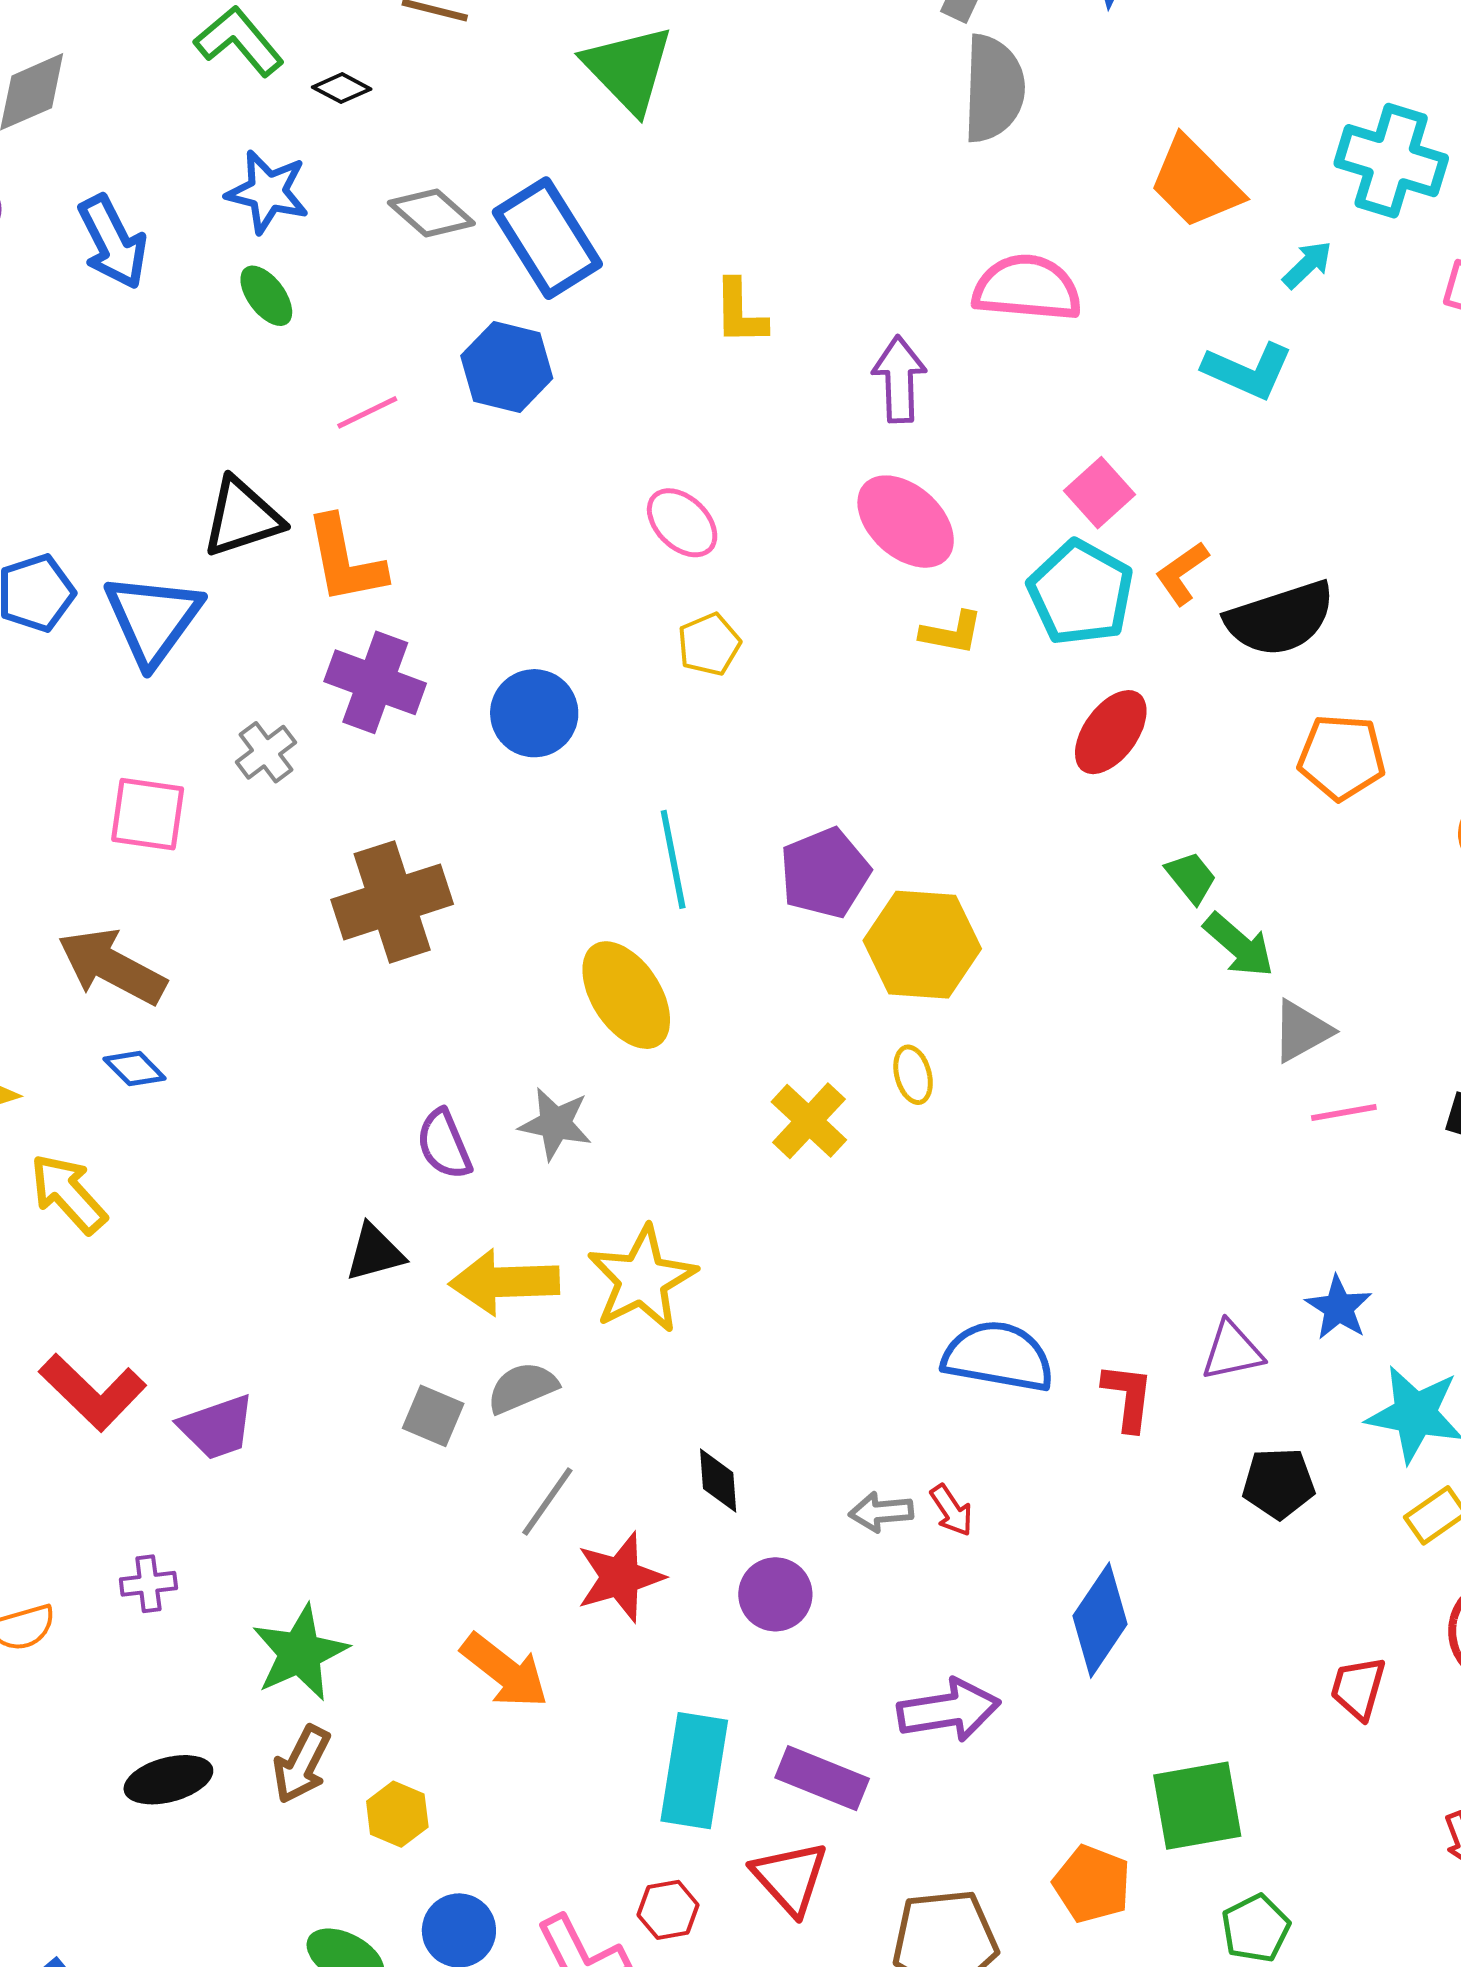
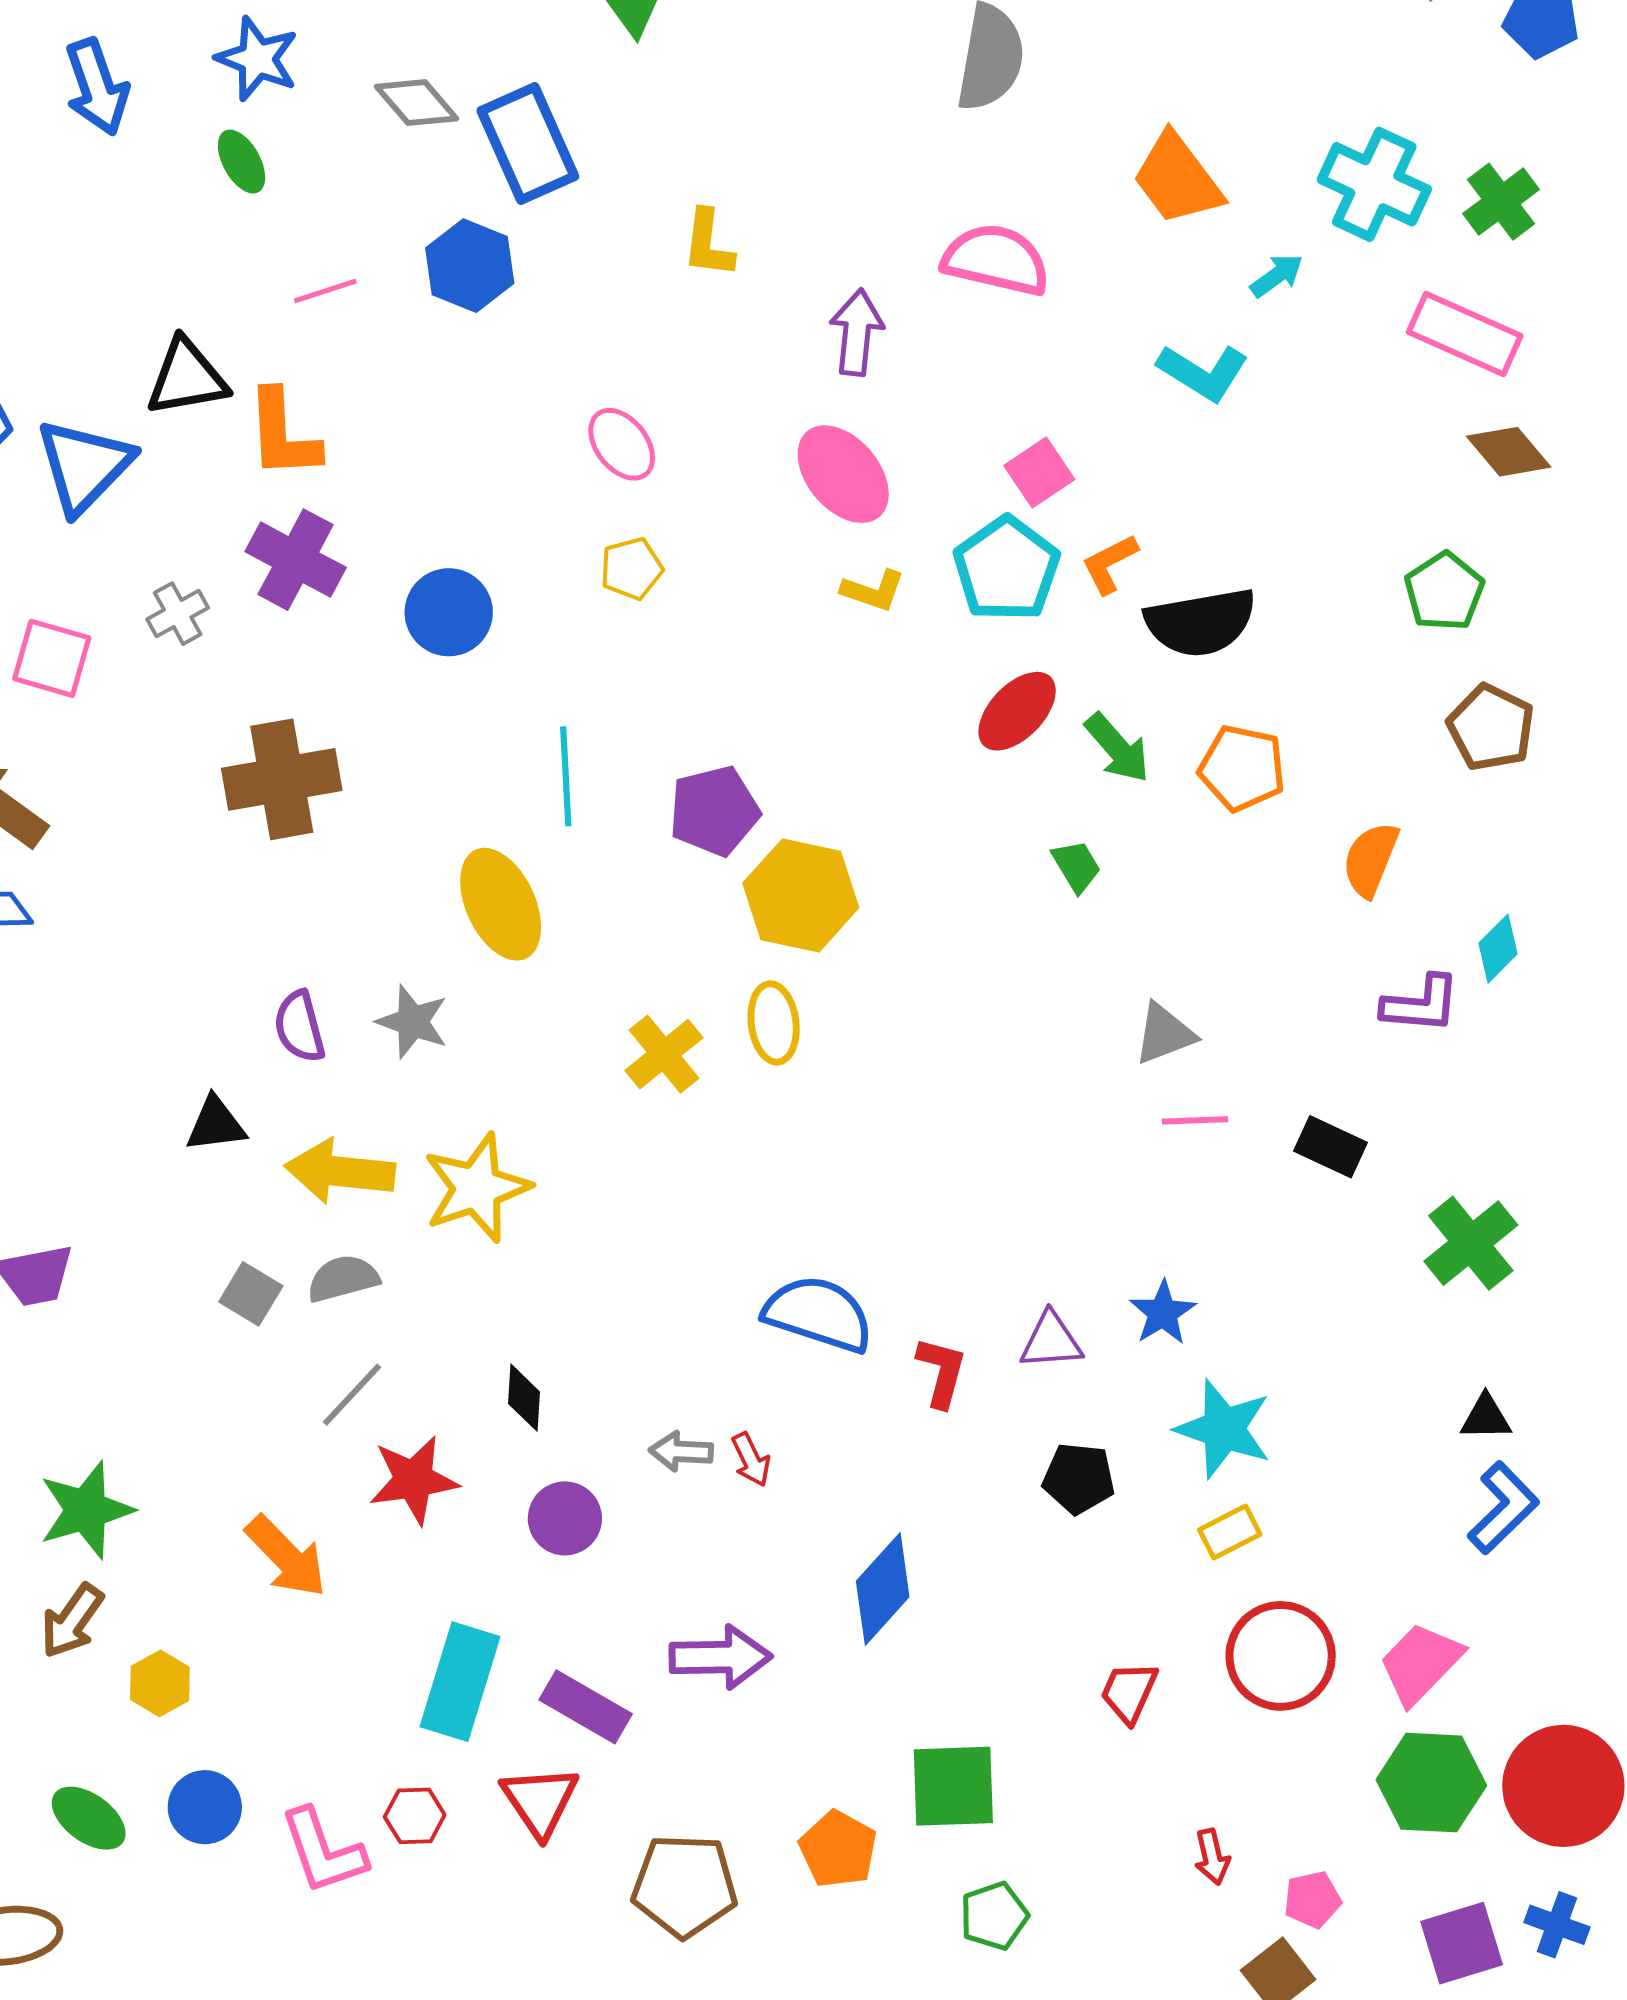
green arrow: (1239, 945) -> (1117, 748), moved
yellow ellipse: (913, 1075) -> (774, 1023), size x1.4

